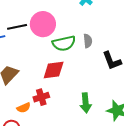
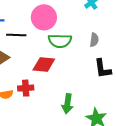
black line: (17, 27) -> (16, 35), moved
gray semicircle: (88, 41) -> (94, 40), moved

